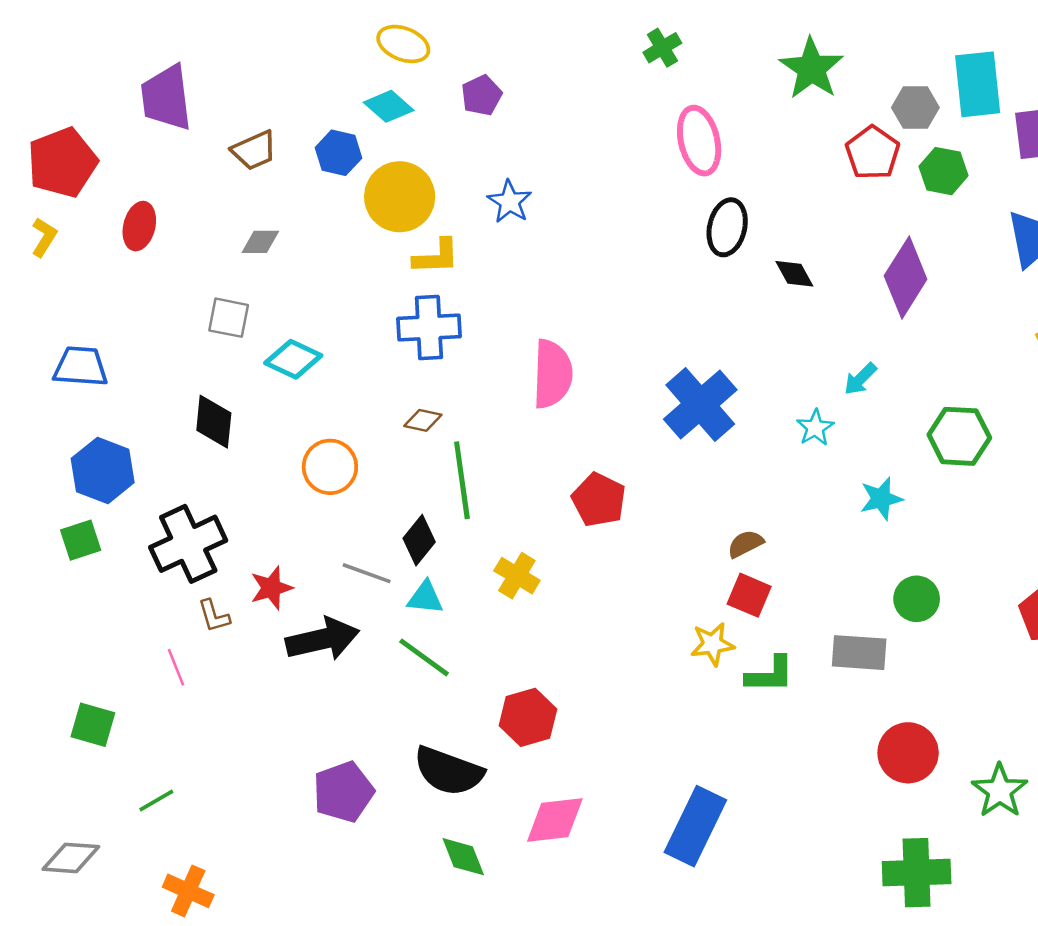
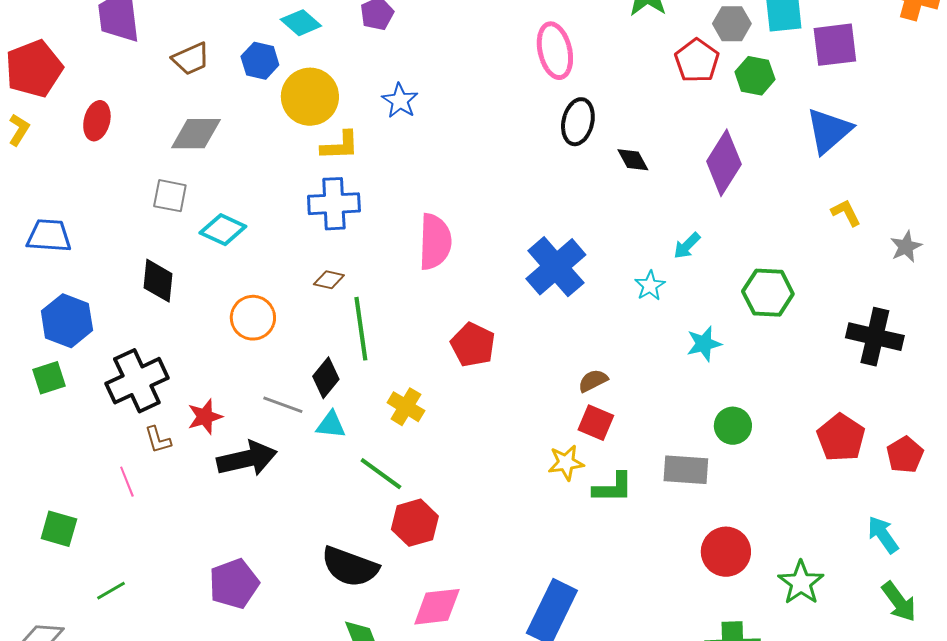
gray diamond: (260, 242) -> (196, 134), size x1.6
green line: (424, 657) -> (381, 474), moved
purple pentagon: (343, 792) -> (234, 584), moved

